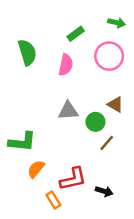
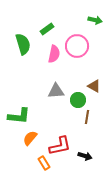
green rectangle: (76, 34) -> (47, 29), moved
pink circle: (109, 56) -> (77, 46), moved
brown line: (107, 143) -> (87, 117), turned -32

